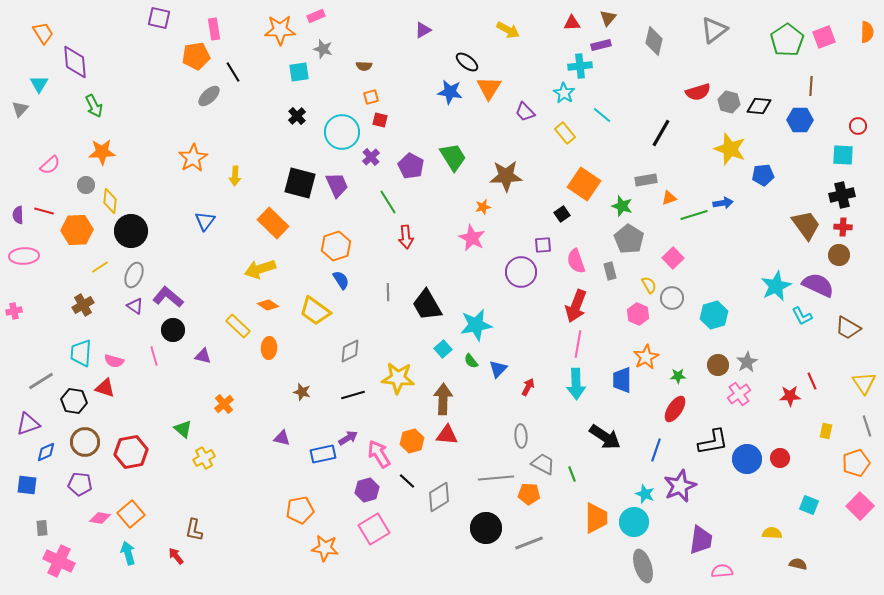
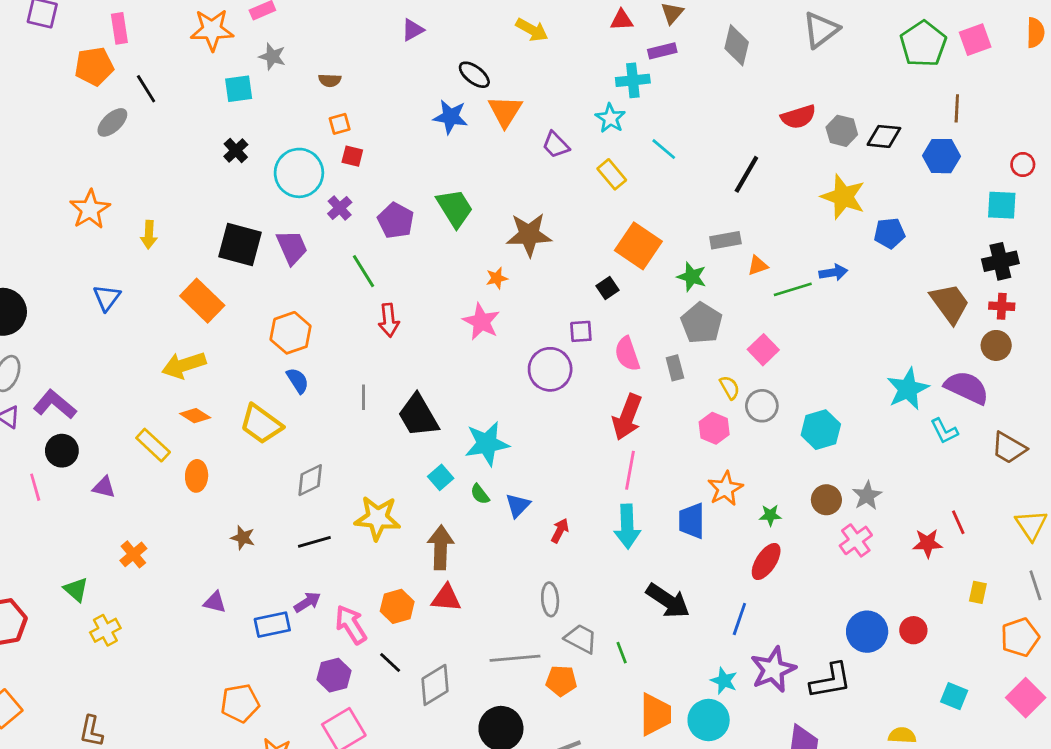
black L-shape: (713, 442) -> (831, 681), moved

